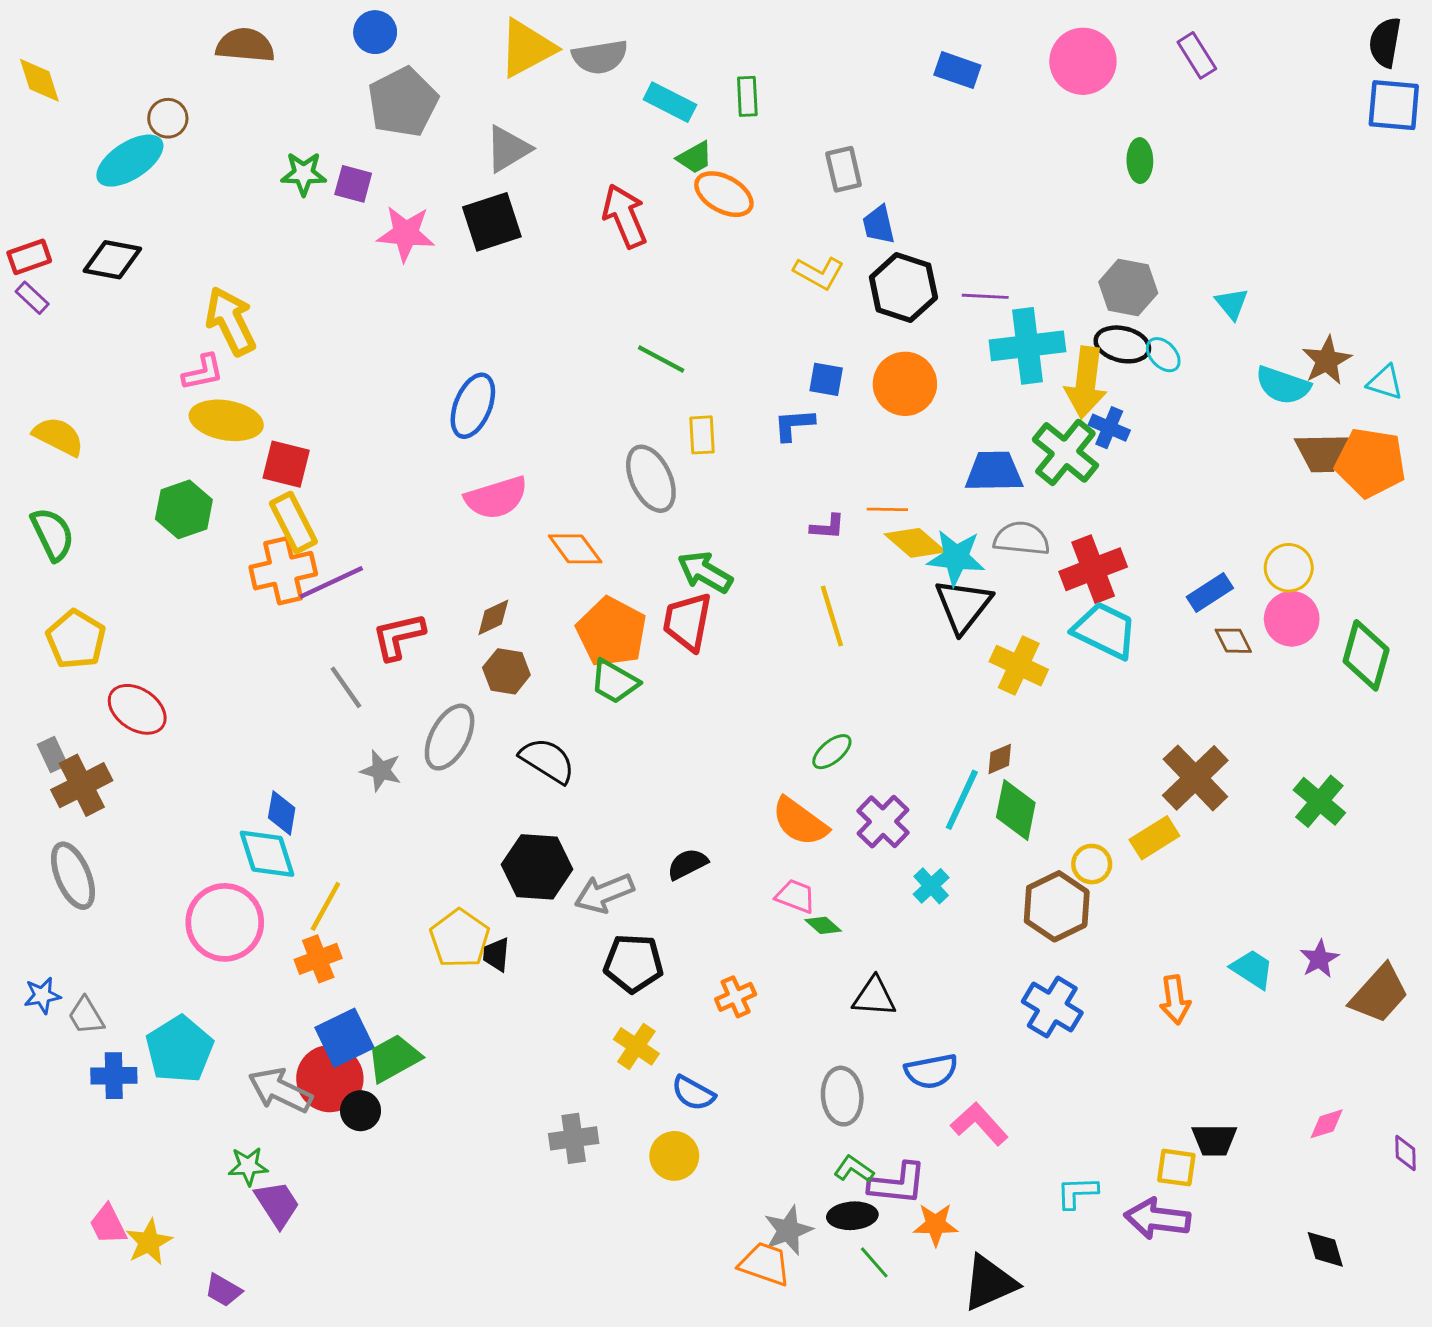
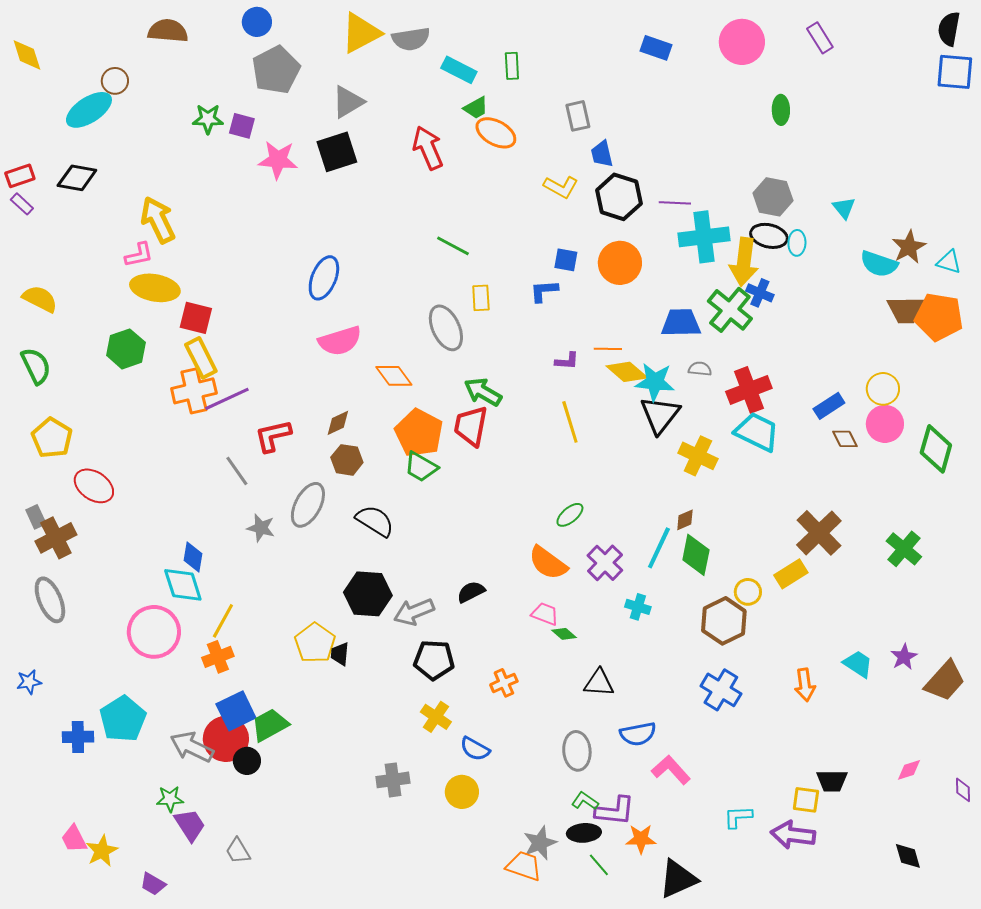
cyan ellipse: (1163, 355) -> (797, 243), turned 45
gray semicircle: (1022, 539) -> (700, 369), size x0.6
cyan cross: (931, 886) -> (638, 607), turned -30
gray trapezoid: (86, 1016) -> (238, 851), moved

